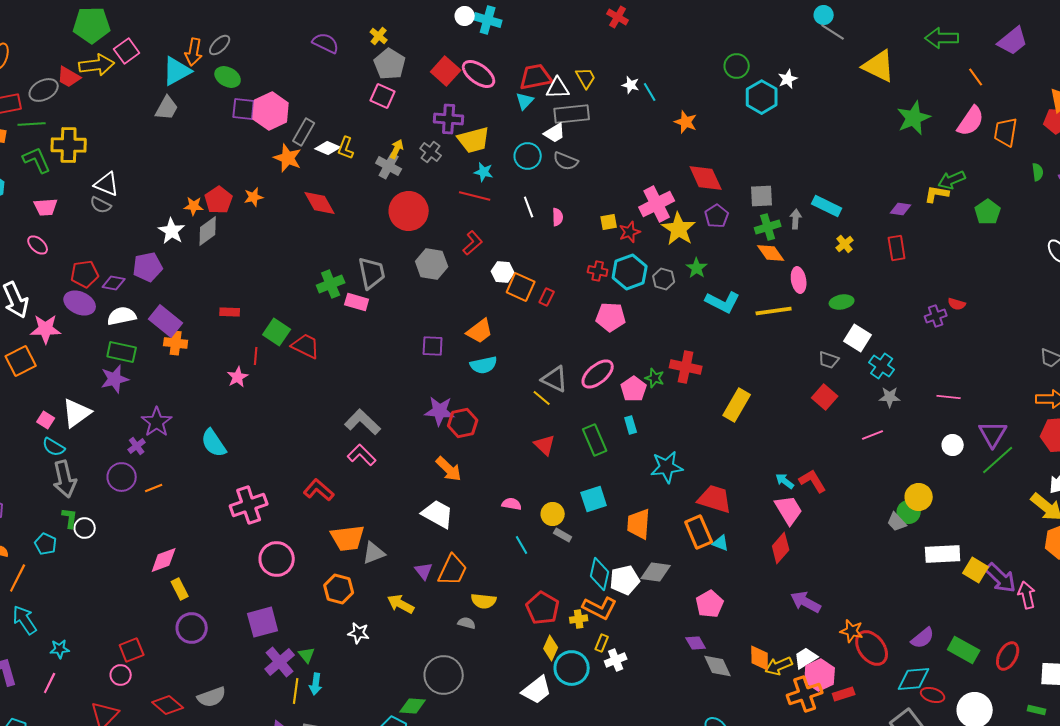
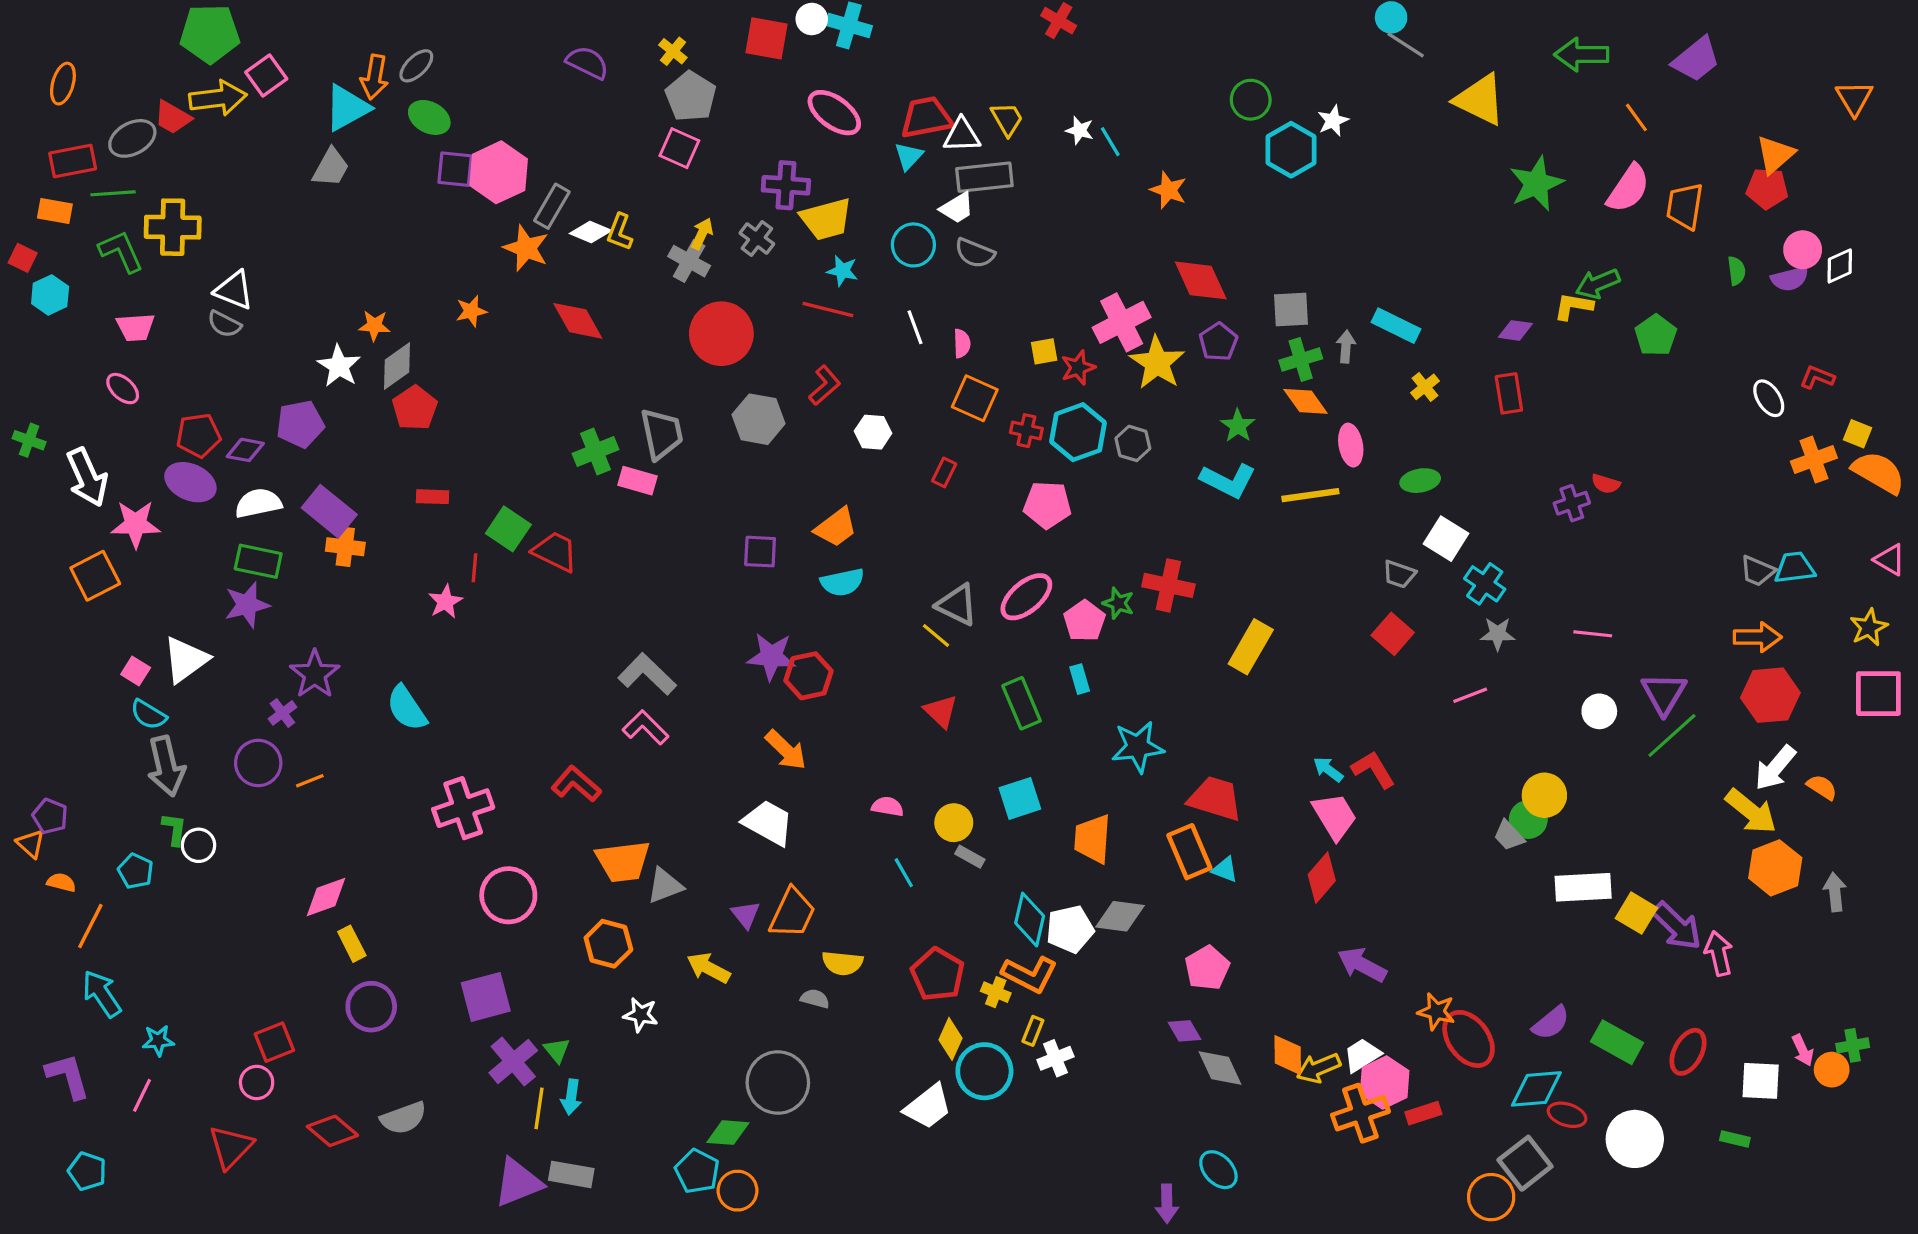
red square: (446, 71) -> (767, 38), moved, turned -32
red pentagon: (219, 200) -> (415, 408), moved
green star: (697, 268) -> (1238, 426), moved
orange square: (521, 287) -> (975, 398), moved
yellow cross: (579, 619) -> (996, 992), turned 30

